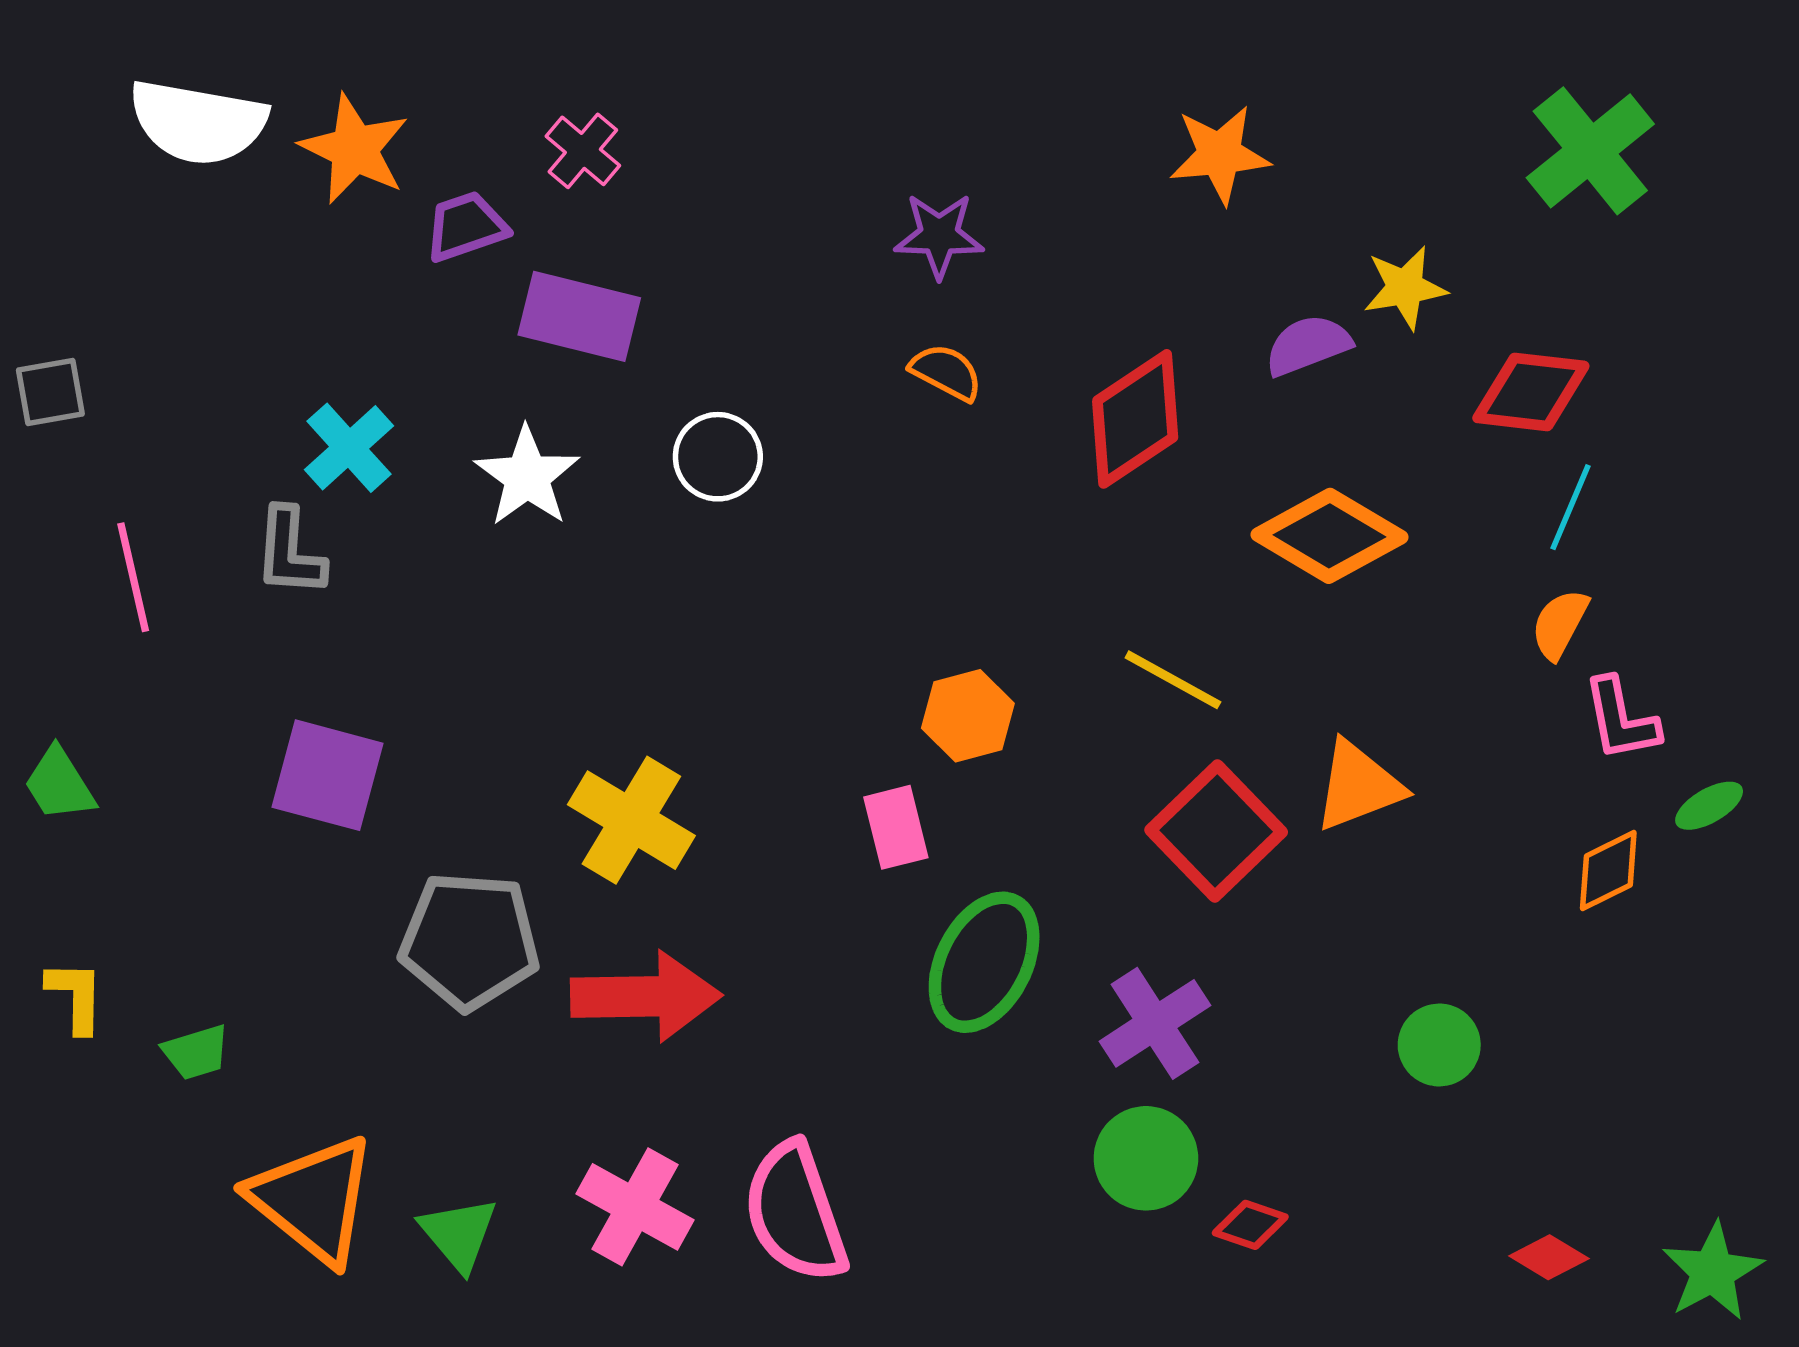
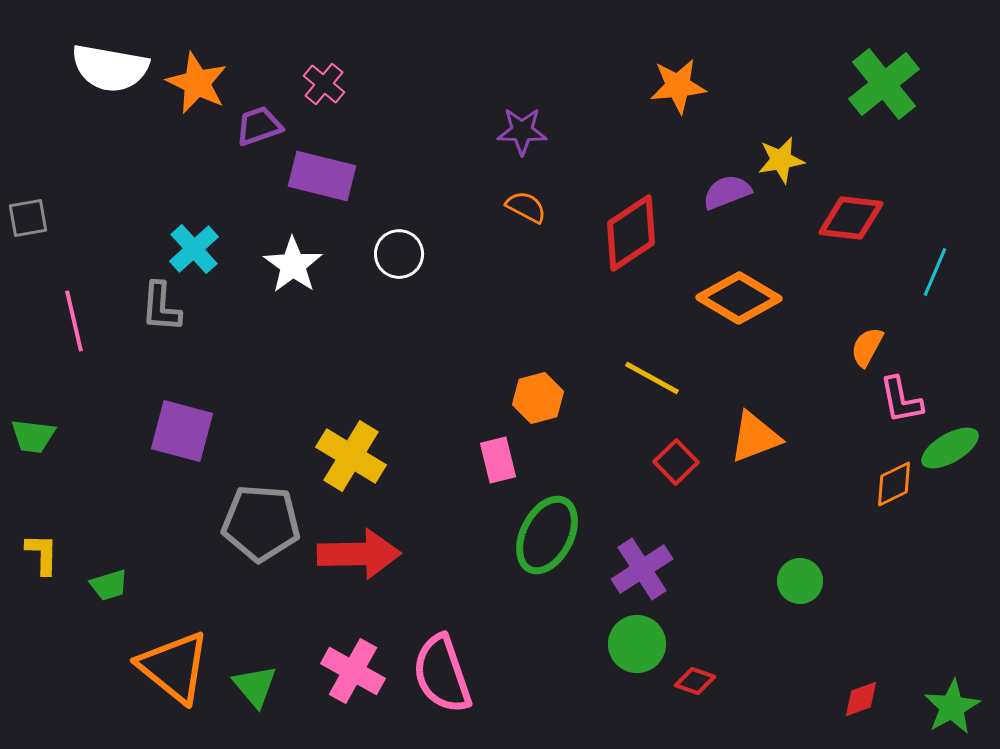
cyan line: (1571, 507) -> (935, 272), moved
green trapezoid: (59, 784) -> (33, 436), turned -51
green ellipse: (1709, 806) -> (950, 448), size x1.5
red square: (1216, 831) -> (676, 462), size x0.6
red diamond: (1549, 1257) -> (861, 699), turned -51

